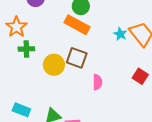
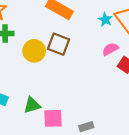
pink semicircle: (97, 82) -> (110, 49), moved, turned -119

